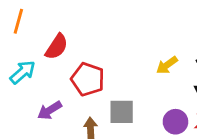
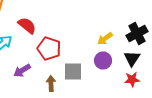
red semicircle: (57, 47) -> (27, 26), turned -84
purple circle: (175, 122) -> (103, 60), moved

